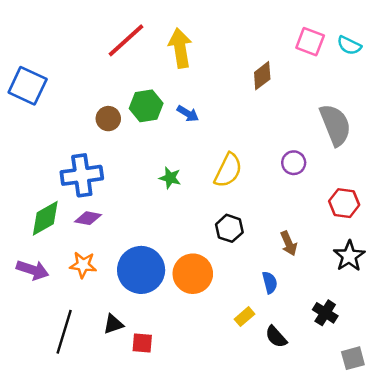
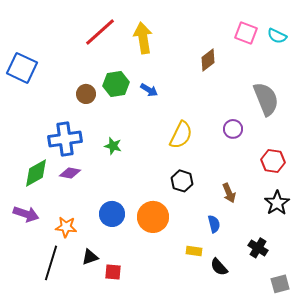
green star: (170, 178) -> (113, 146), moved
orange star: (83, 265) -> (66, 227), moved
blue circle: (141, 270) -> (112, 214), size x0.7
yellow rectangle: (244, 317) -> (194, 251), turned 49

